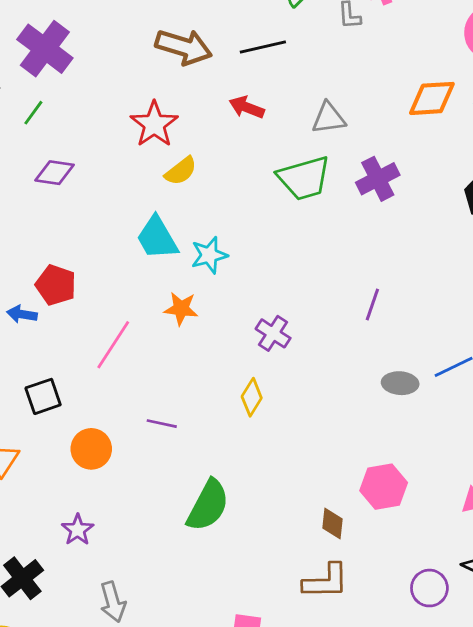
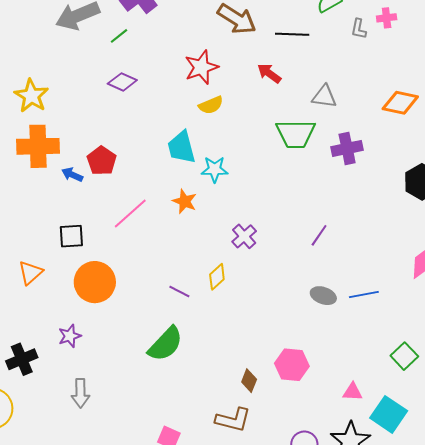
purple line: (162, 424) -> (179, 292), moved
orange circle: (91, 449) -> (95, 282), size x1.4

